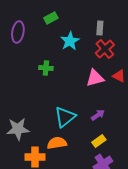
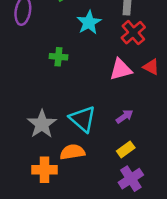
cyan triangle: (65, 117) -> (83, 119), turned -40
gray star: (18, 129) -> (42, 124), moved, turned -30

